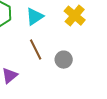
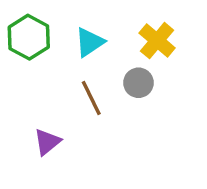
gray circle: (64, 60) -> (138, 83), moved

